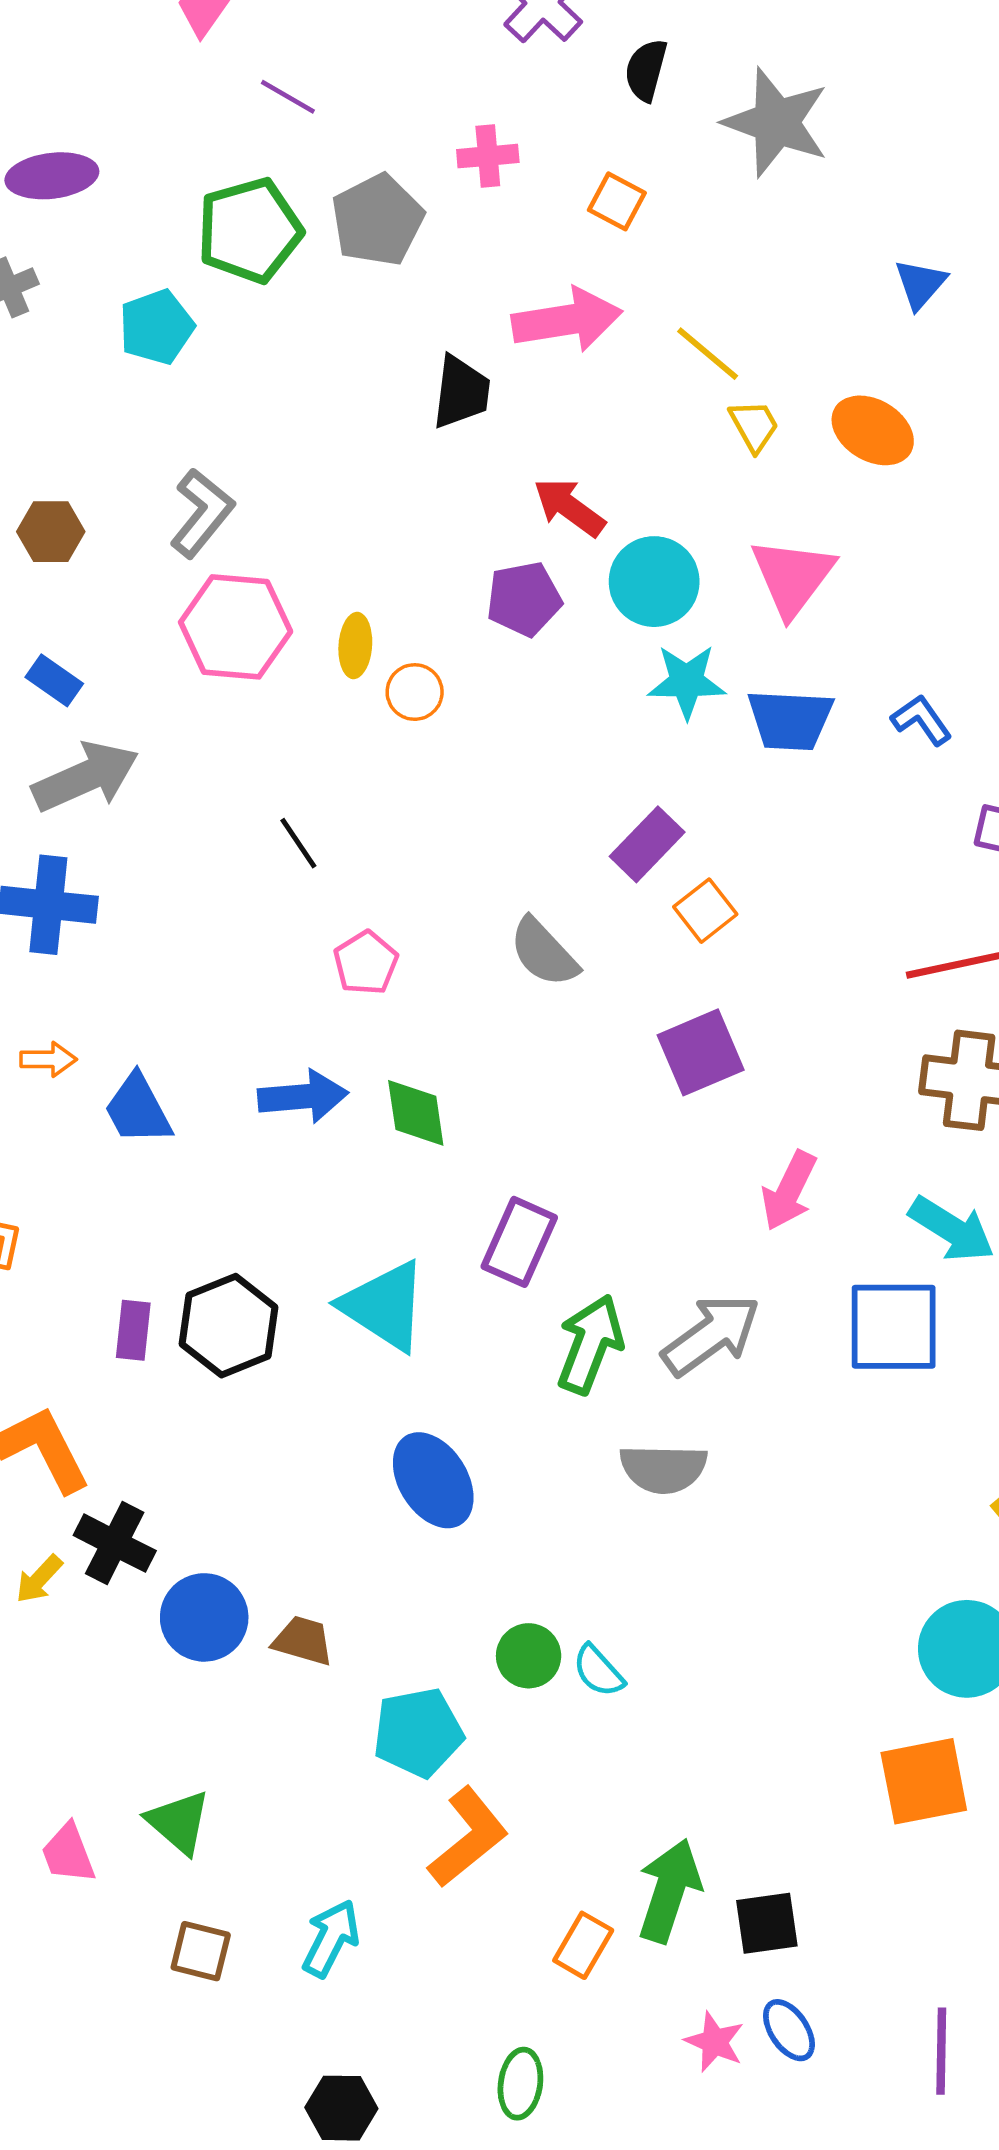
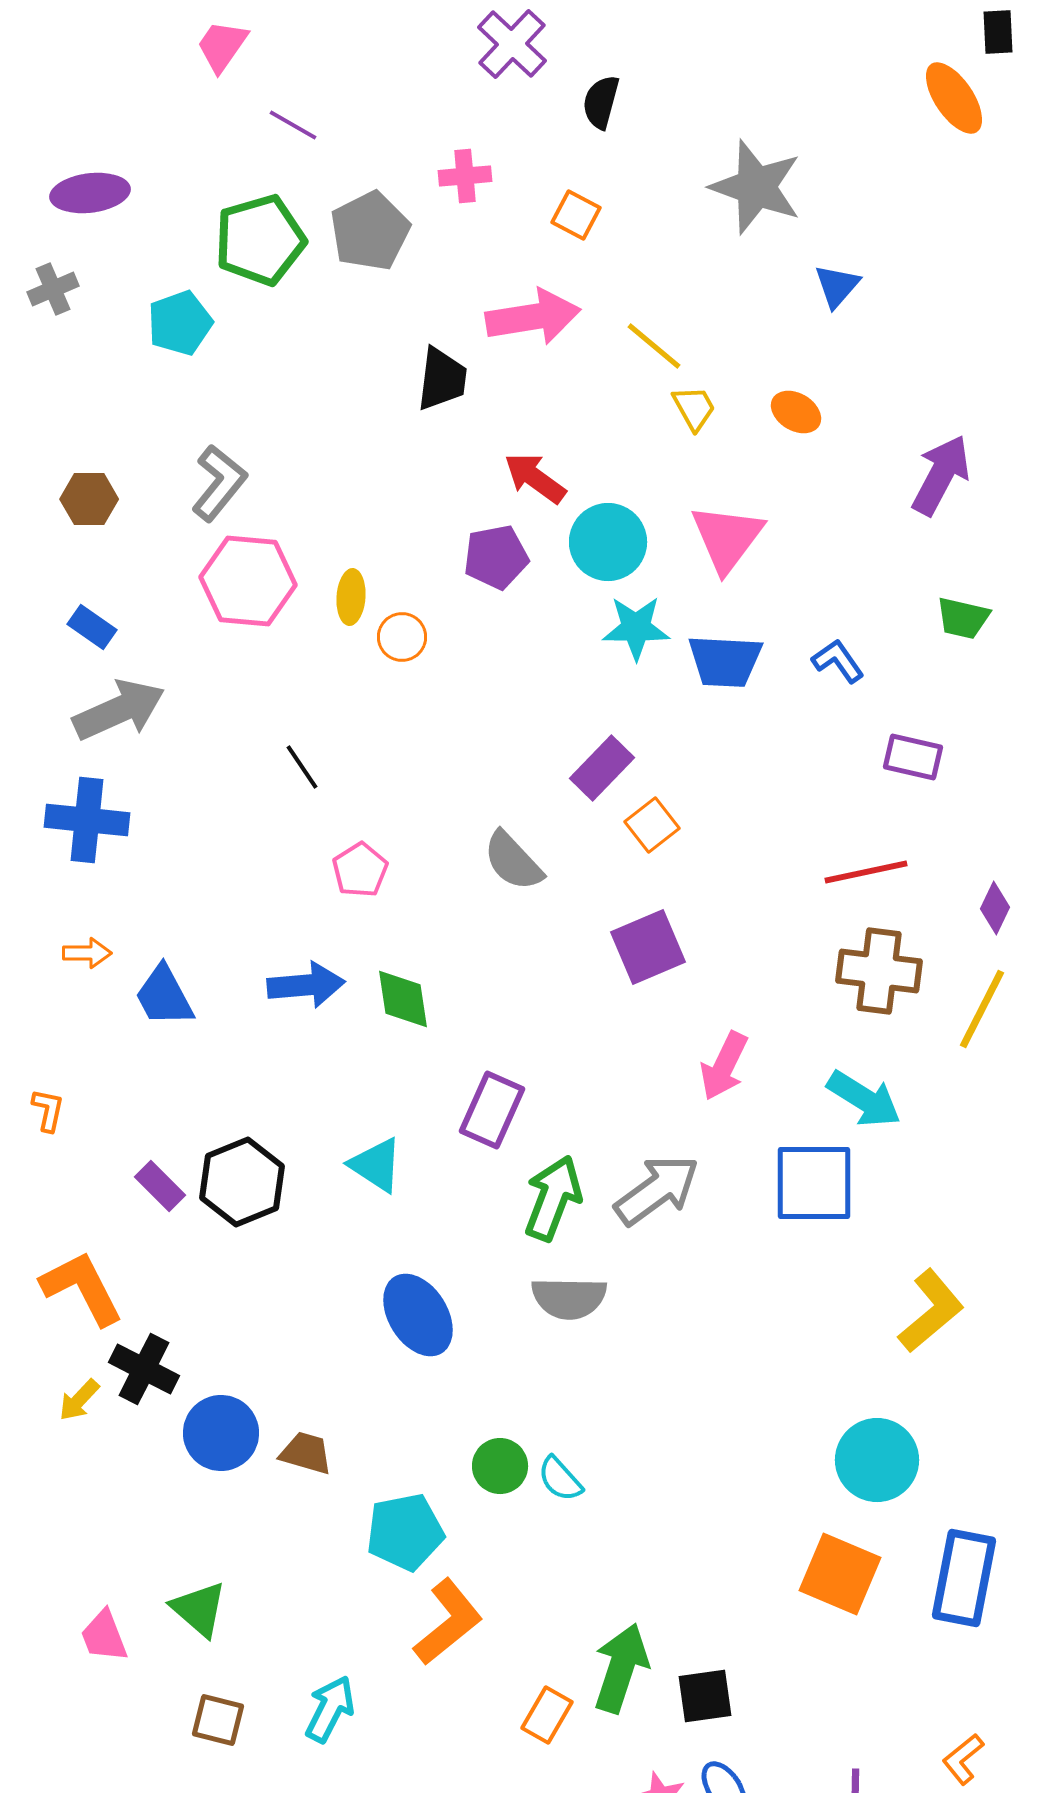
gray star: (776, 122) -> (756, 187), moved
orange ellipse: (873, 430) -> (796, 412), size x0.7
cyan triangle: (384, 1306) -> (376, 1165), size x0.7
purple rectangle: (133, 1330) -> (160, 1186), turned -51
gray semicircle: (663, 1469) -> (569, 1298), moved
orange square: (924, 1781) -> (840, 1574), turned 34

